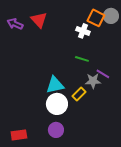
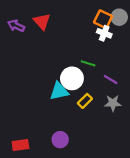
white cross: (83, 31) -> (104, 33), moved
gray star: (93, 81) -> (113, 103), moved
white circle: (57, 104) -> (72, 78), moved

